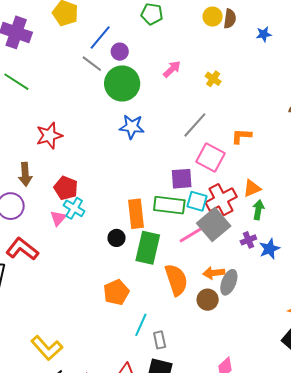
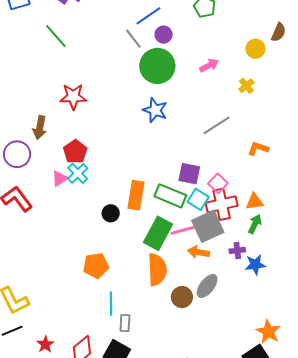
yellow circle: (213, 17) -> (255, 49), moved
pink square: (210, 158) -> (218, 183), moved, size x0.7
green rectangle: (148, 248) -> (158, 233), moved
orange arrow: (214, 273) -> (198, 252), moved
cyan line: (141, 325) -> (111, 304), turned -40

